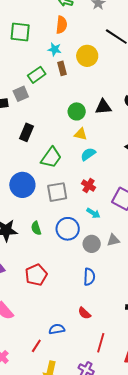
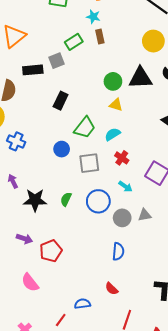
yellow circle: (87, 56) -> (153, 41), moved
black triangle: (103, 107) -> (140, 78), size x1.4
cyan semicircle: (88, 154) -> (112, 134), moved
blue circle: (22, 185) -> (62, 149), moved, size x0.6
green semicircle: (36, 228) -> (66, 199), turned 40
red pentagon: (36, 275) -> (51, 251), moved

